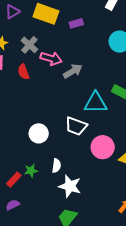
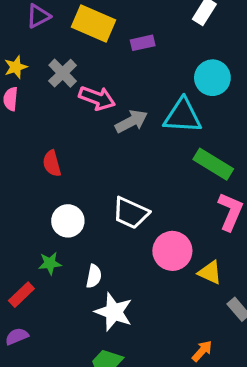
red semicircle: (23, 72) -> (52, 163), moved
cyan triangle: (95, 103) -> (183, 116), moved
green star: (31, 171) -> (50, 263), moved

